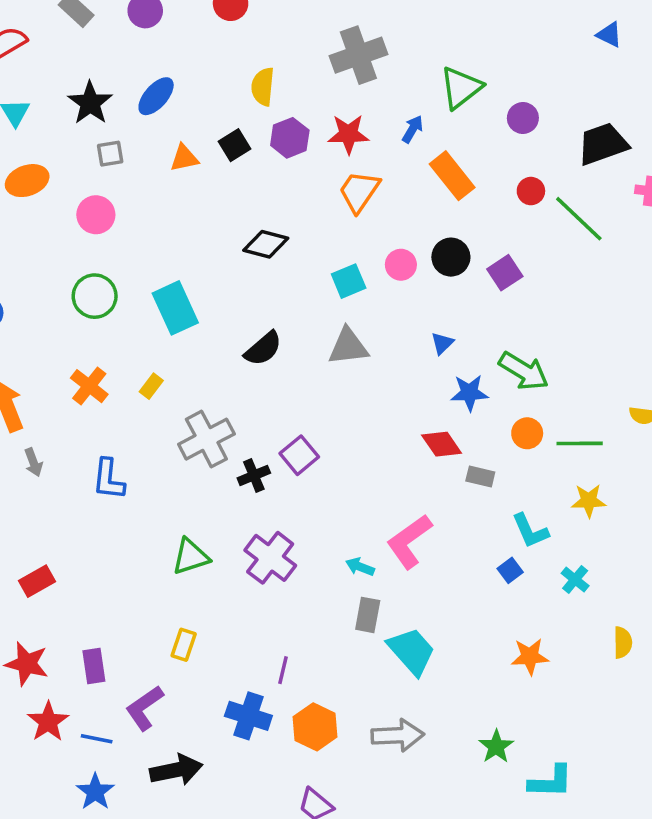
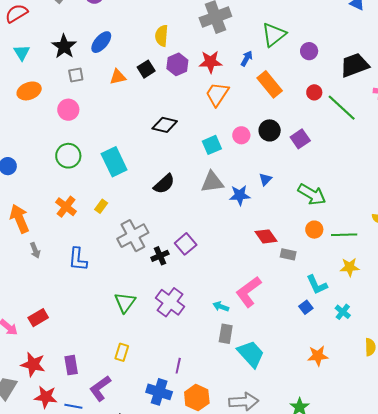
blue star: (469, 393) -> (240, 195), moved
green triangle: (191, 557) -> (125, 302), turned -35
red star: (48, 722) -> (46, 397), turned -30

